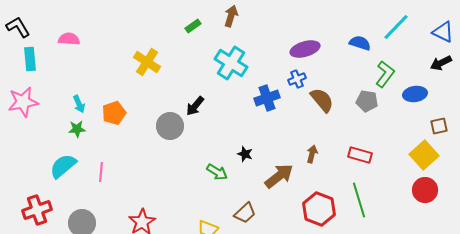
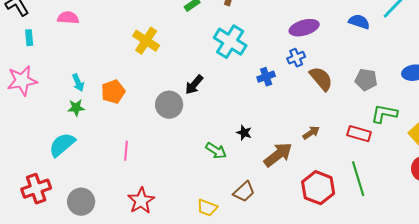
cyan rectangle: (30, 59) -> (29, 38), size x0.7
green L-shape: (385, 74) -> (384, 114), moved, turned -116
blue cross: (267, 98) -> (266, 77), size x0.7
brown arrow: (312, 154) -> (311, 133), turned 42
pink line: (101, 172) -> (126, 151), moved

